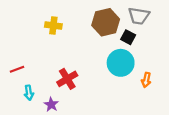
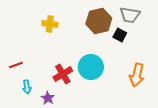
cyan circle: (121, 63) -> (91, 67), moved
orange arrow: (146, 80) -> (137, 75), size x1.6

